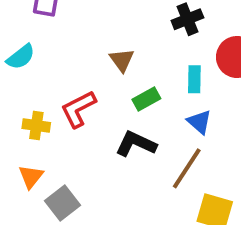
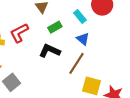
cyan rectangle: (194, 79) -> (80, 16), turned -40

